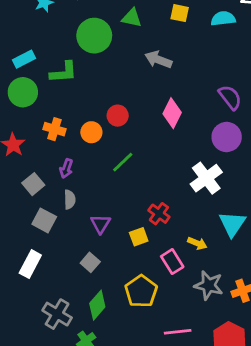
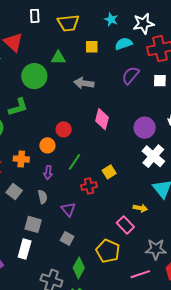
purple semicircle: (230, 97) -> (130, 75), moved, turned -90
orange cross: (54, 129) -> (21, 159), moved
purple arrow: (66, 168) -> (48, 172), moved
white cross: (206, 178) -> (153, 156), moved
red cross: (159, 214) -> (89, 186), moved, turned -35
gray square: (44, 220) -> (33, 224), moved
yellow square: (139, 237) -> (109, 172), moved
gray star: (209, 285) -> (156, 249), moved

